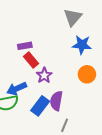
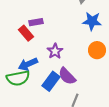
red rectangle: (31, 60) -> (26, 33), moved
purple semicircle: (56, 101) -> (67, 76), turned -54

